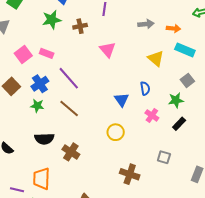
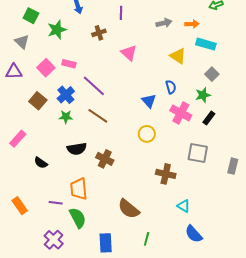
green star: (52, 20) -> (57, 30), moved
pink cross: (152, 115) -> (181, 113), size x1.5
gray square: (164, 157) -> (198, 153), size x1.5

